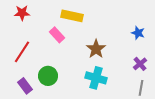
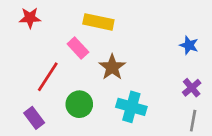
brown star: (96, 49) -> (112, 67), moved
red line: (22, 52) -> (48, 77), moved
green circle: (48, 76) -> (79, 104), moved

